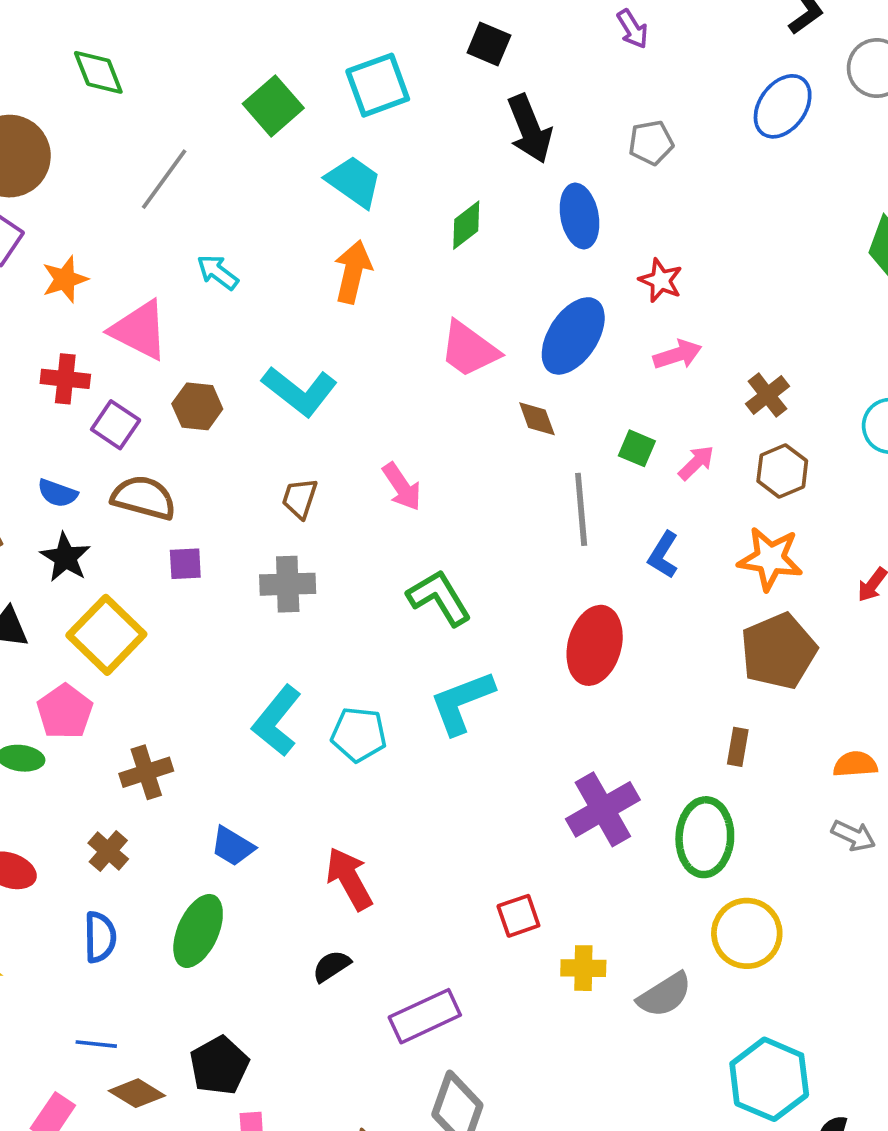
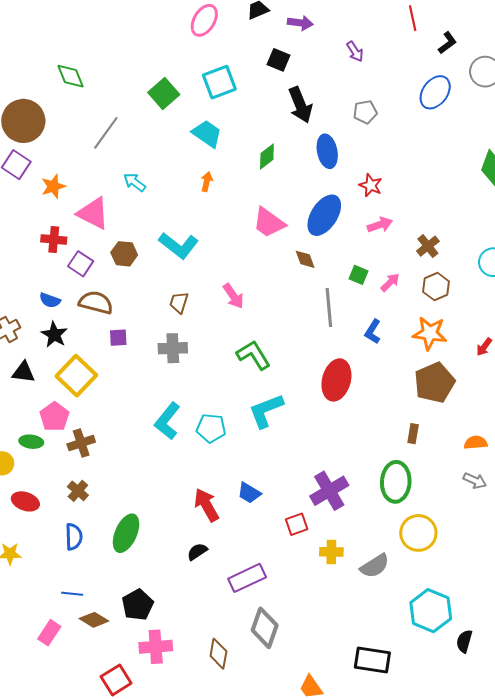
orange arrow: (353, 272) -> (207, 182), size x0.6
brown cross: (146, 772) -> (81, 443), moved
purple cross: (603, 809) -> (329, 491), moved
blue trapezoid: (233, 846) -> (249, 493), moved

